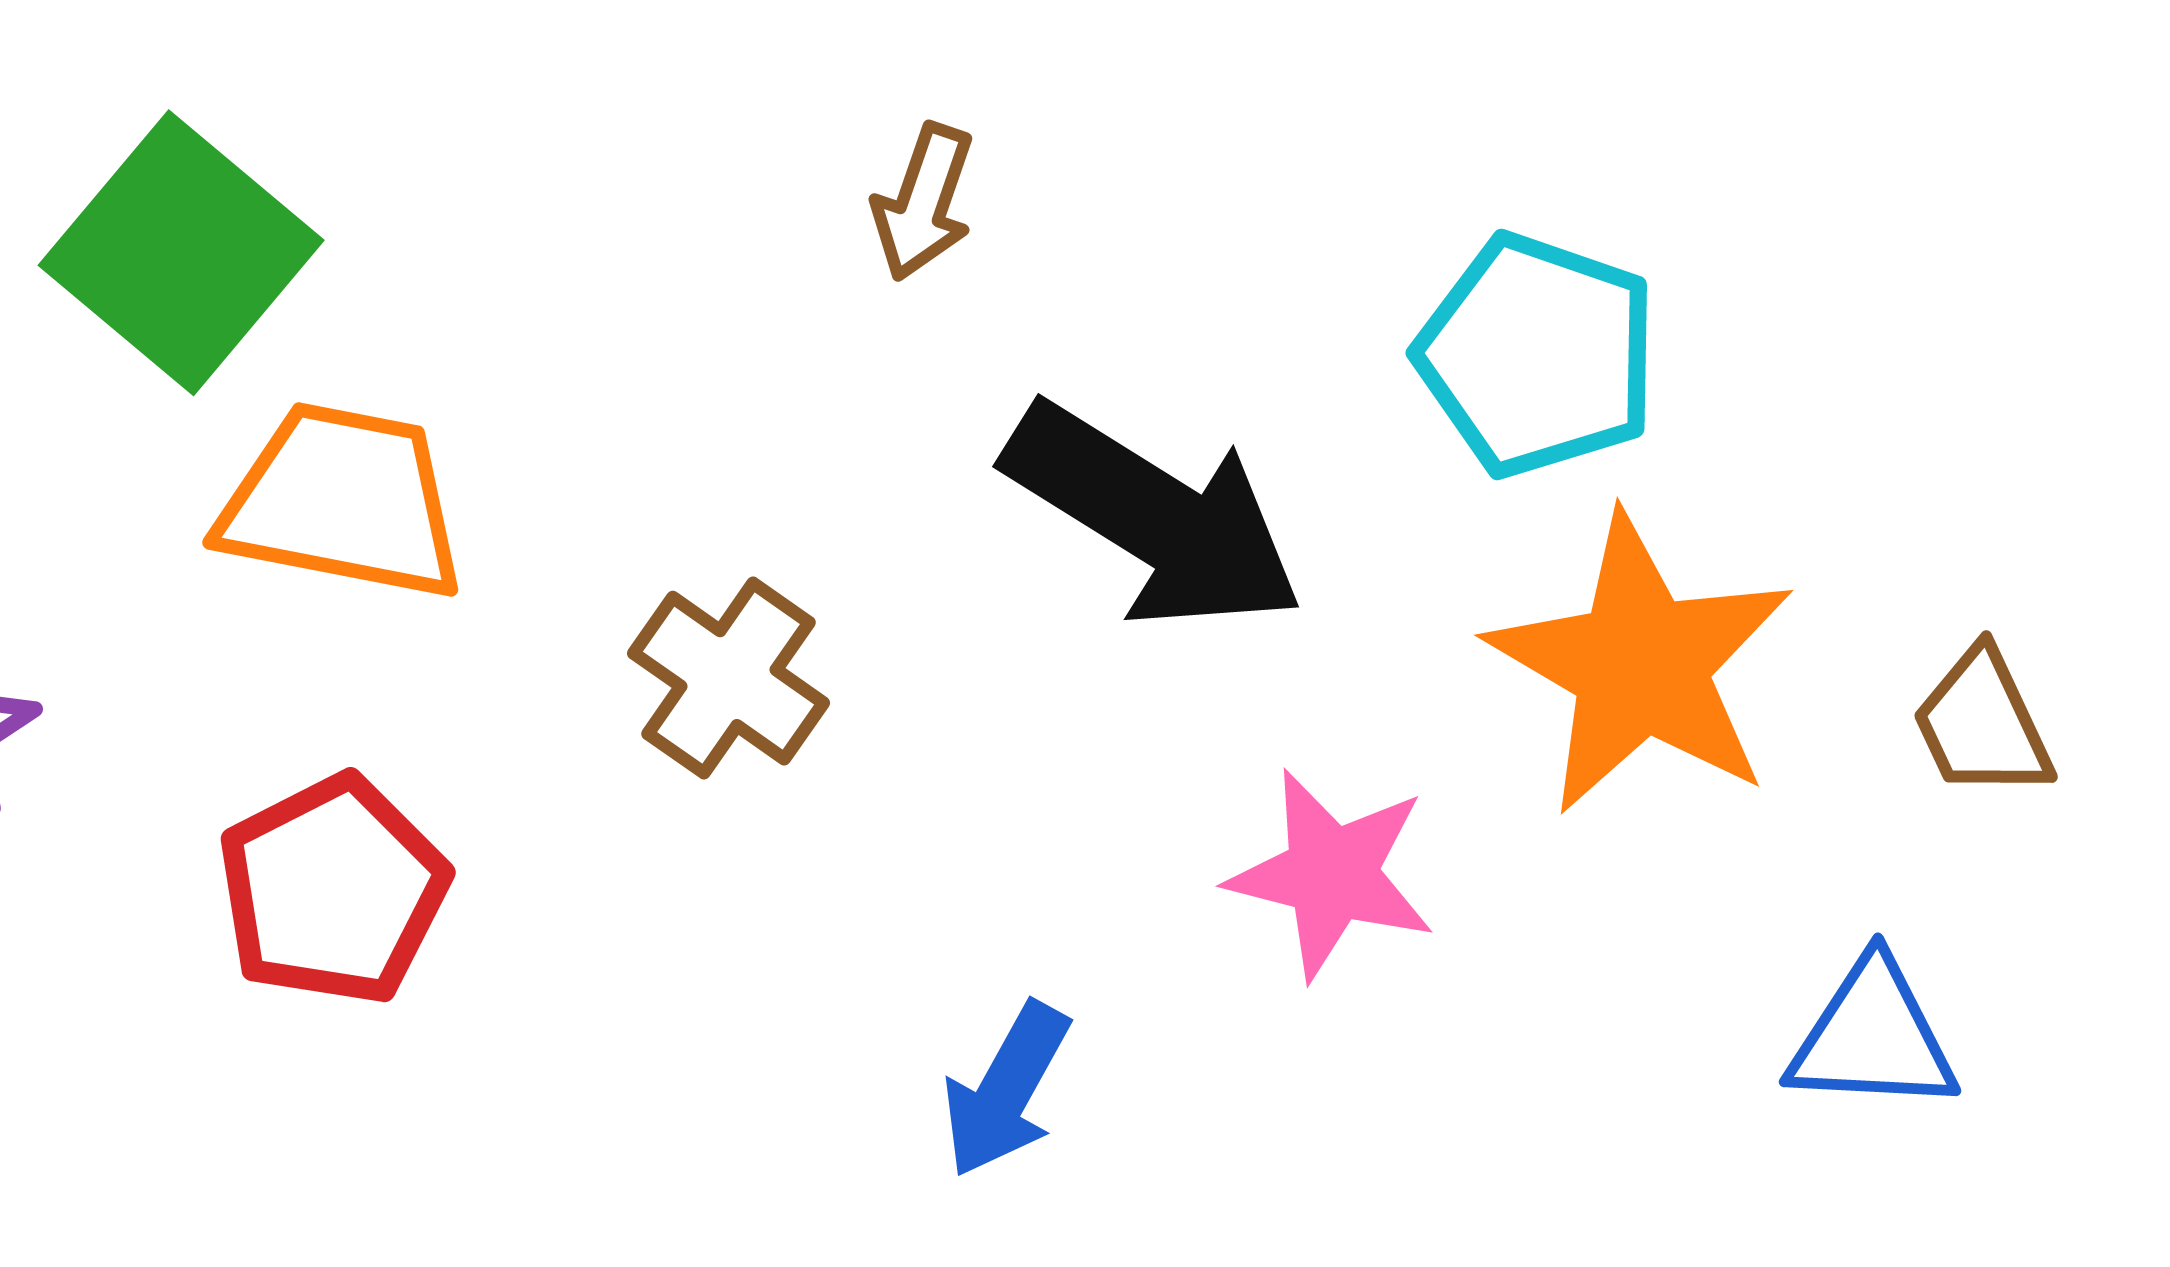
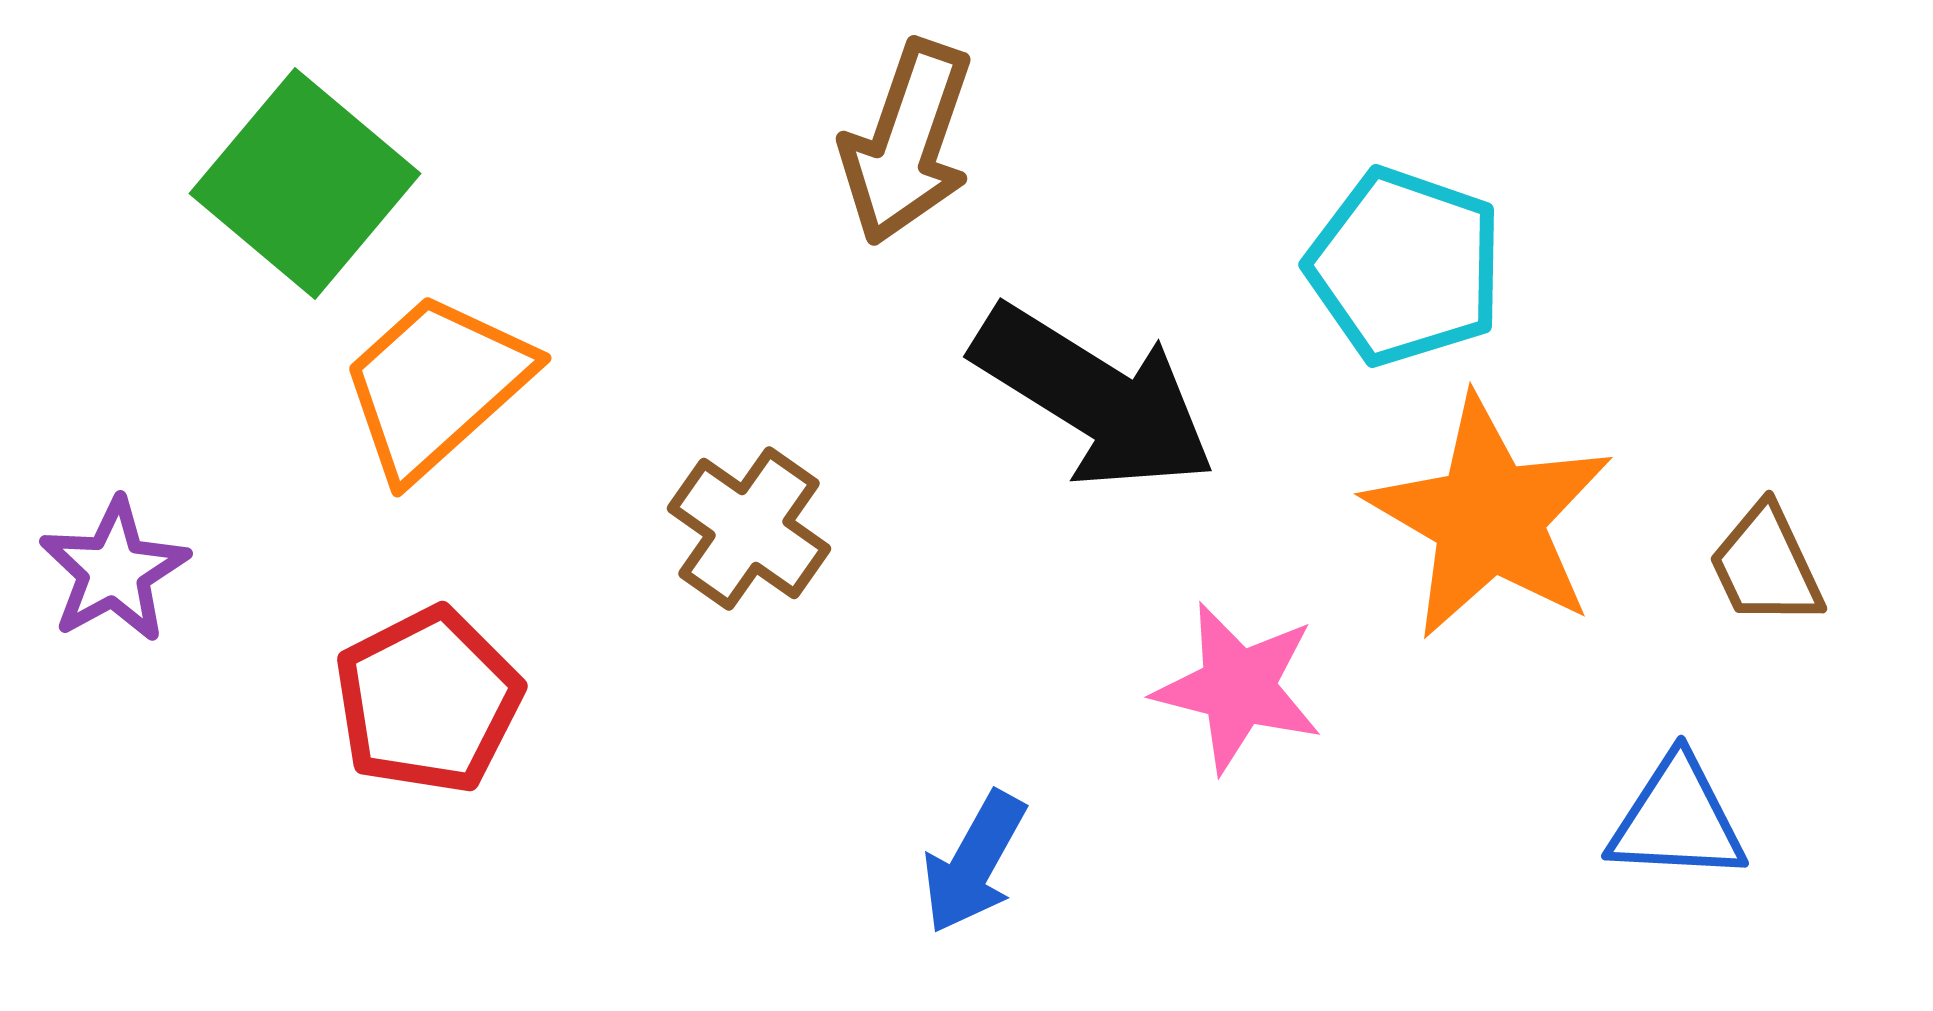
brown arrow: (923, 202) -> (907, 142), size x1.6
orange trapezoid: (343, 502) -> (436, 385), turned -53

